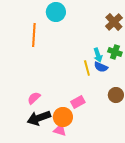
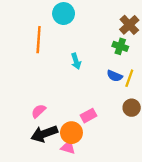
green cross: (115, 52) -> (120, 46), moved
cyan arrow: (98, 55) -> (76, 61), moved
yellow line: (87, 68) -> (129, 78), moved, turned 35

